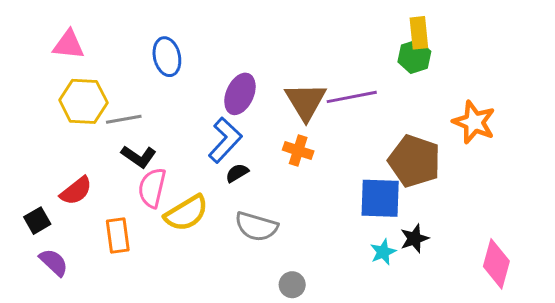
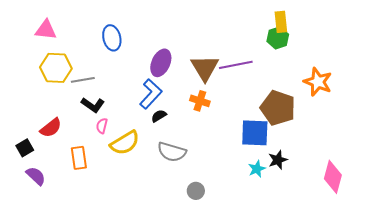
pink semicircle: (152, 188) -> (102, 126), size x0.6

